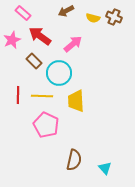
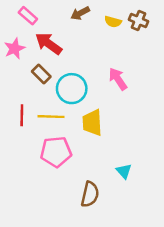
pink arrow: (73, 44) -> (118, 79), moved, turned -84
pink pentagon: (46, 125) -> (56, 152), turned -30
cyan triangle: (105, 168) -> (124, 171), moved

